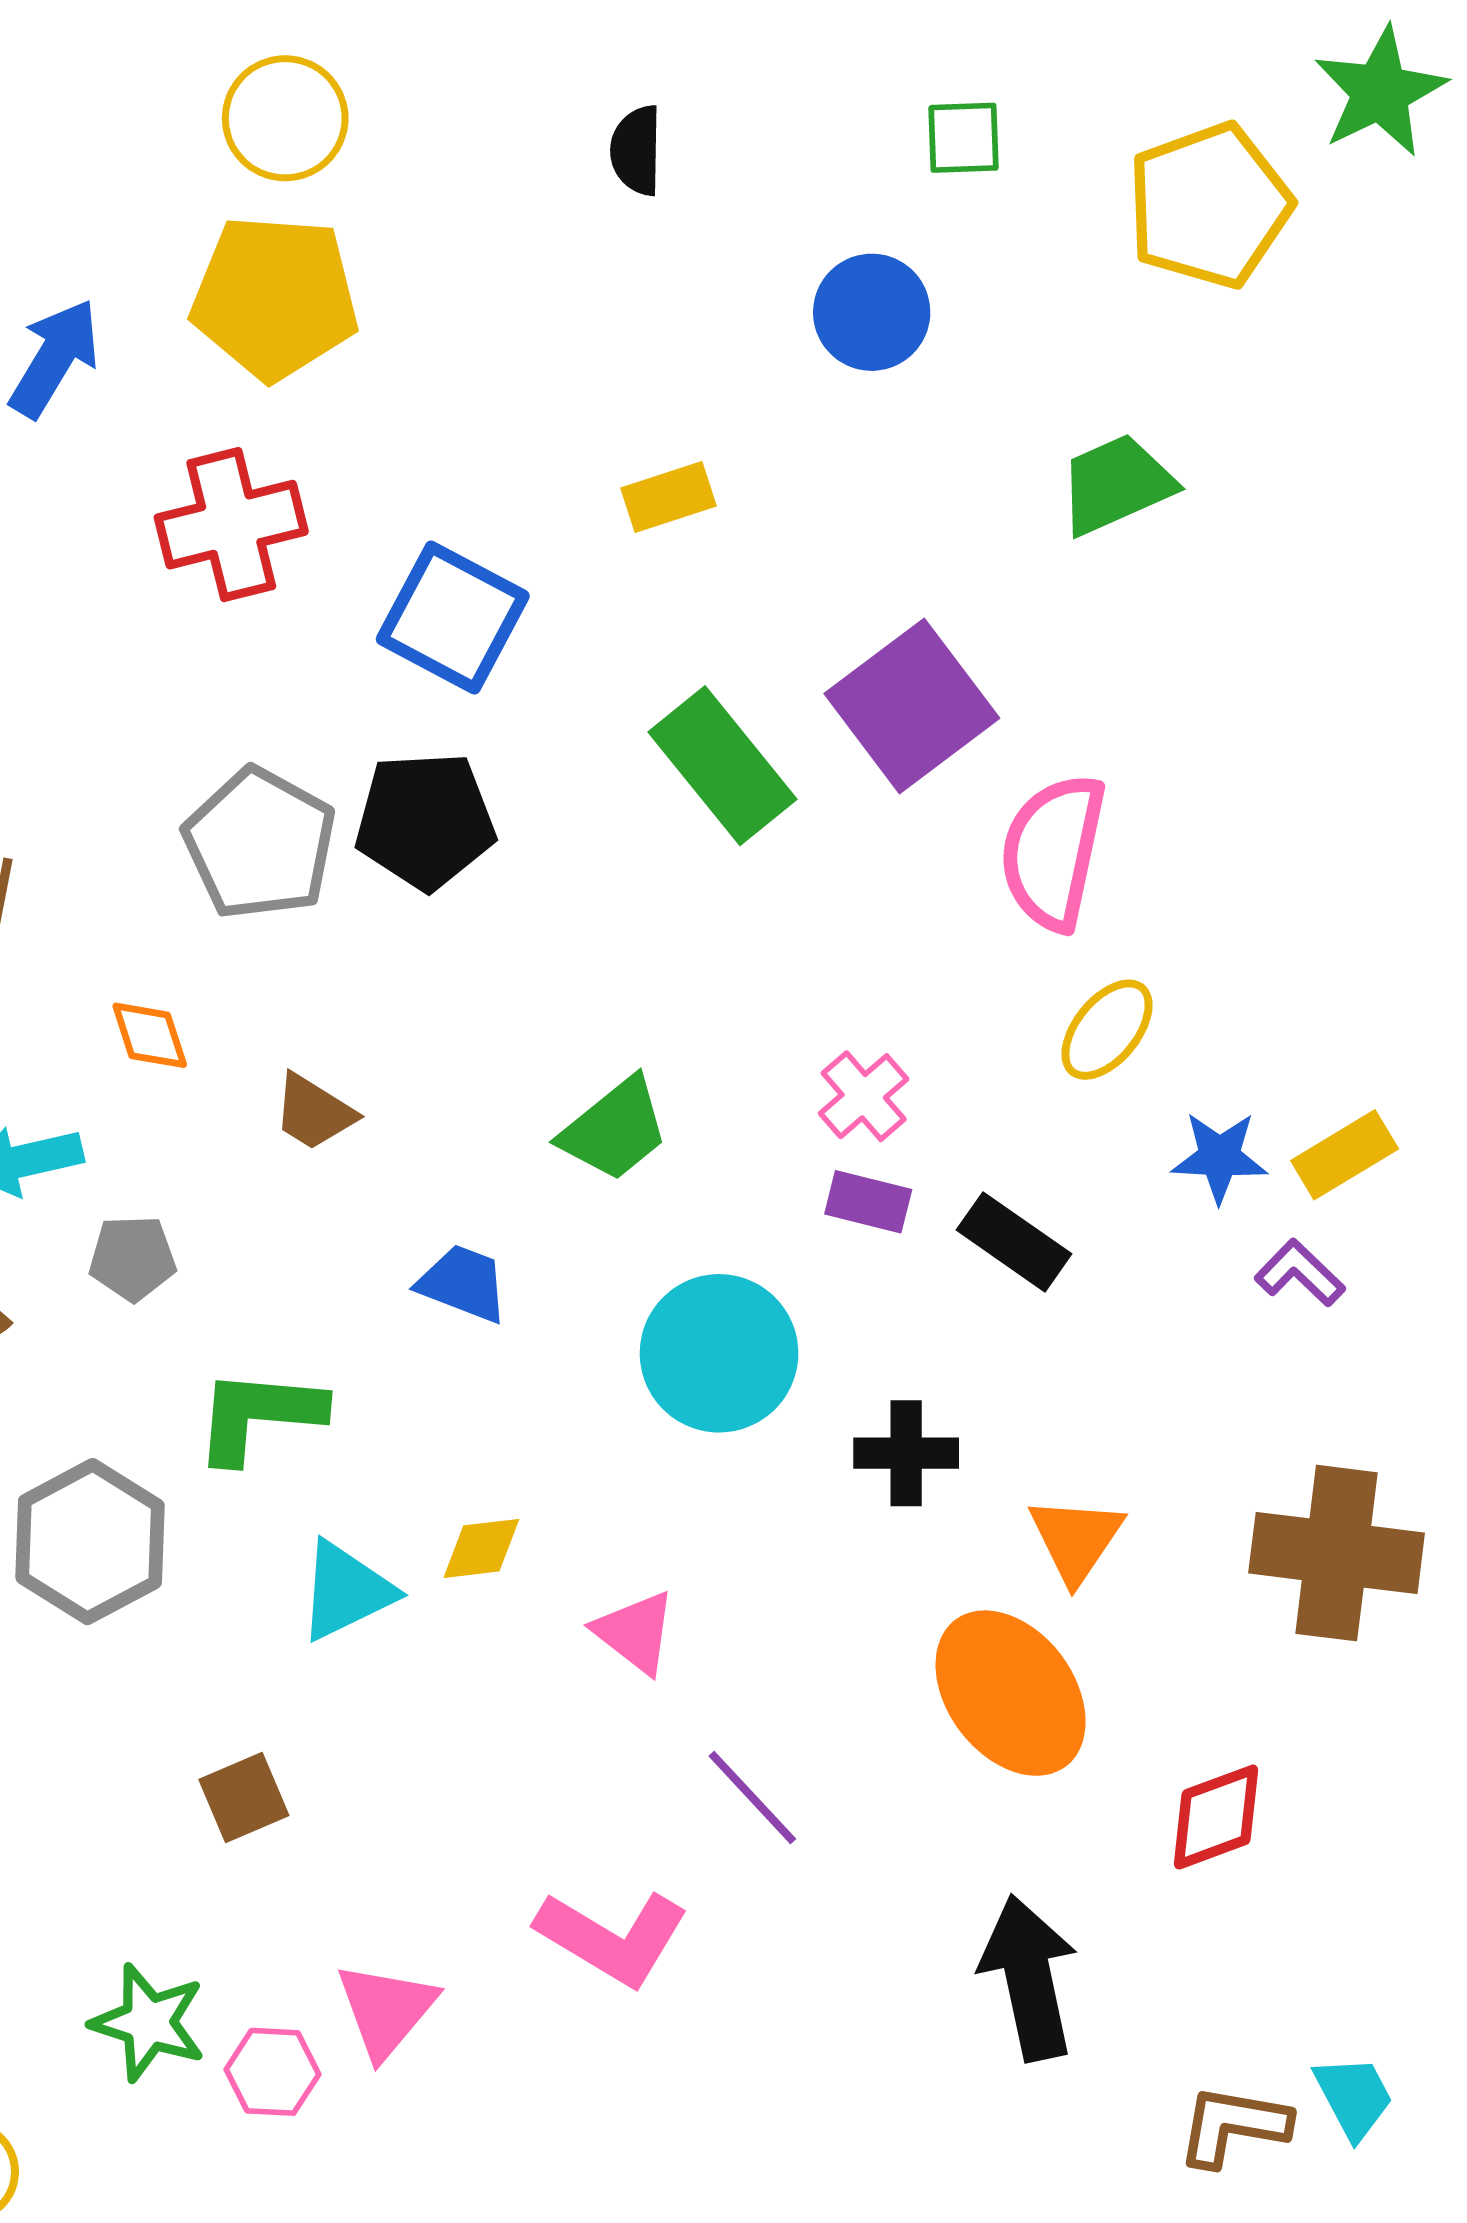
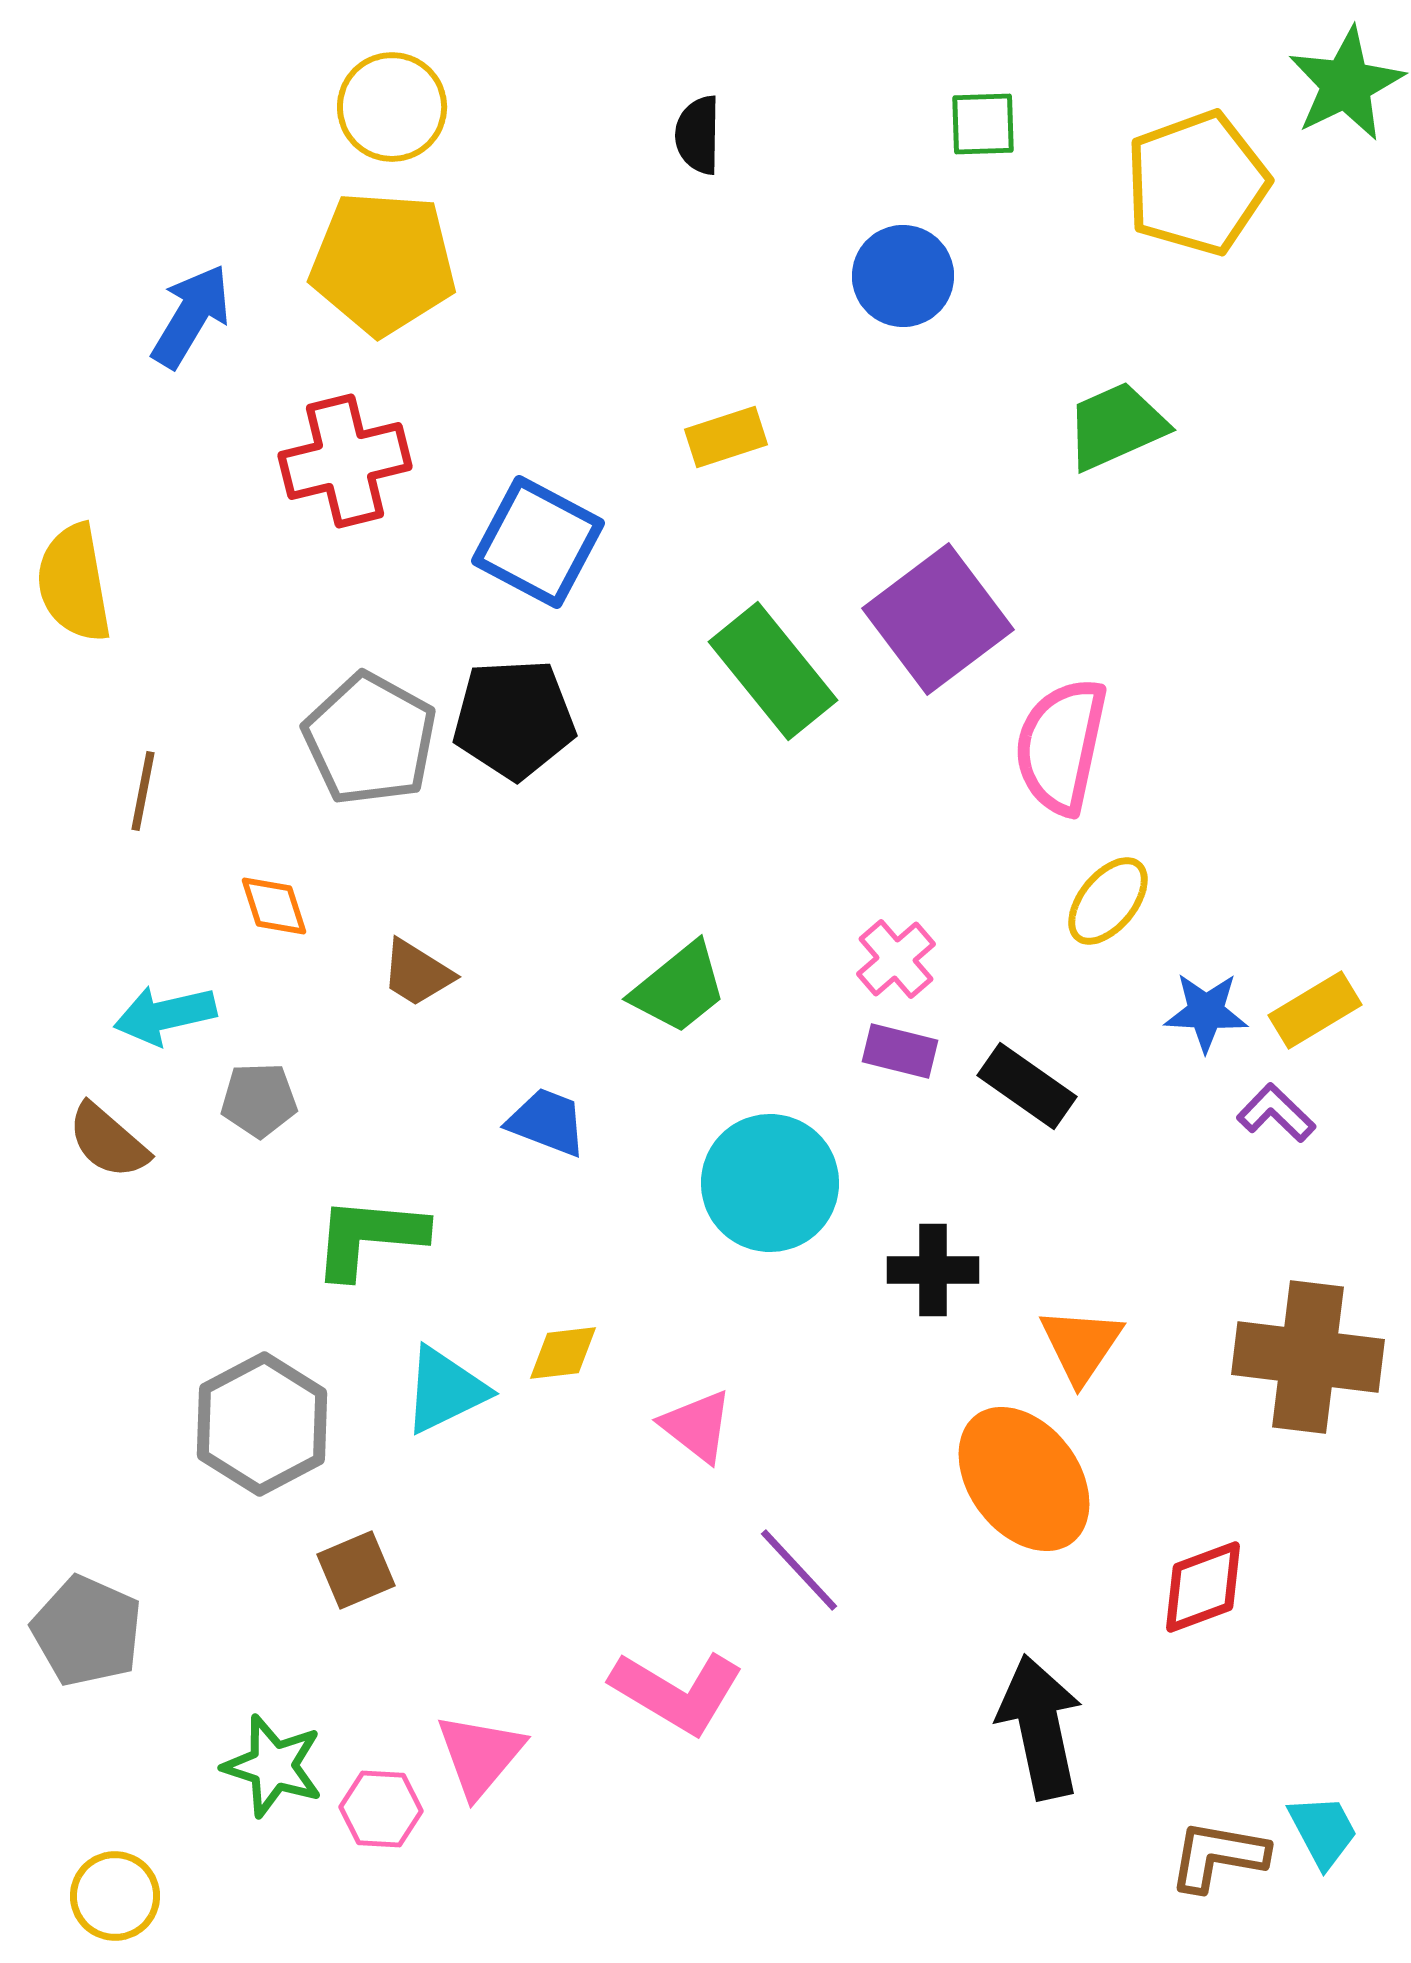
gray hexagon: (90, 1542) -> (262, 1424), moved

